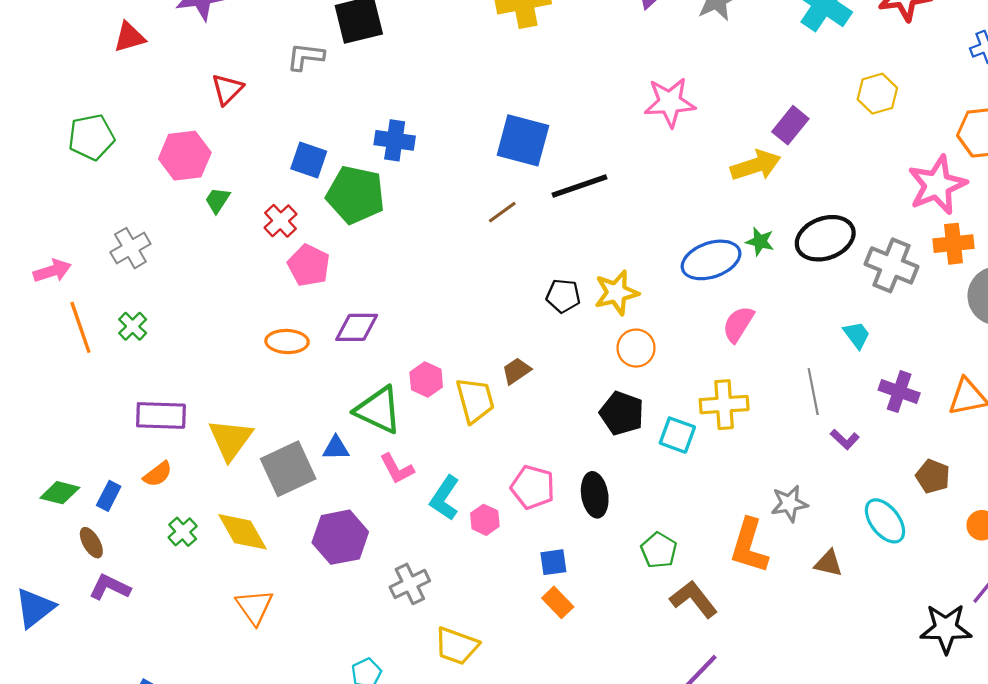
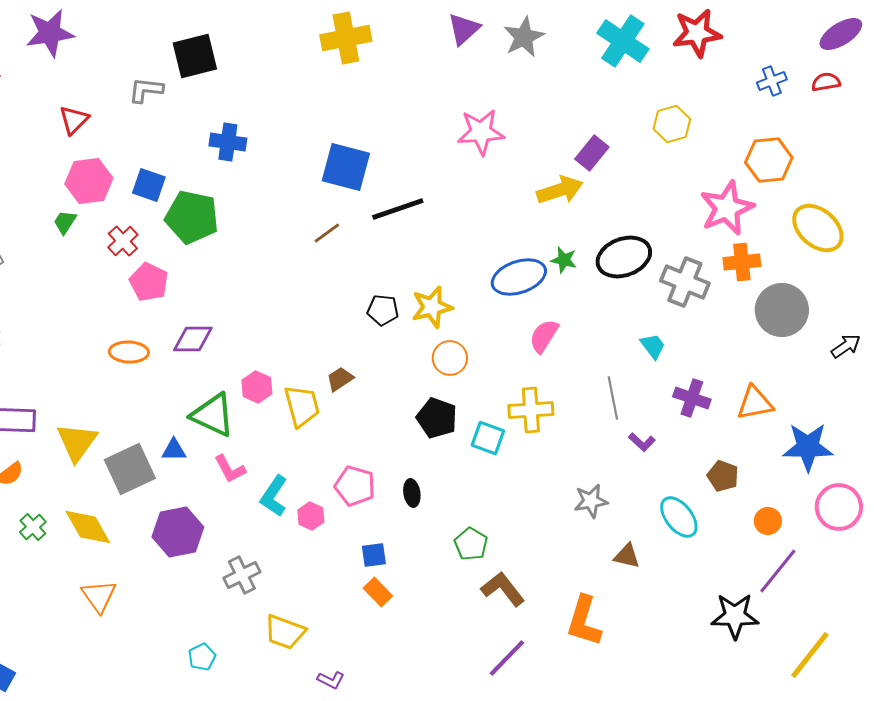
blue cross: (395, 140) -> (228, 142), moved
pink hexagon: (185, 156) -> (89, 181), moved
black ellipse: (595, 495) -> (412, 493), size x0.7
orange L-shape: (749, 546) -> (584, 621), moved

